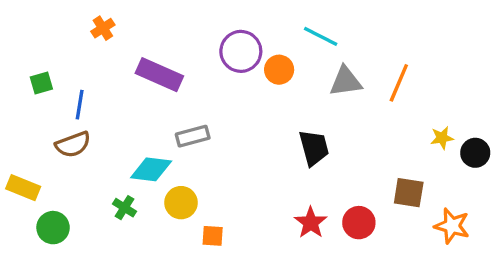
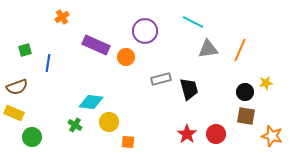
orange circle: (279, 70) -> (126, 57), moved
gray rectangle: (193, 136) -> (161, 79), moved
brown semicircle: (73, 144) -> (17, 87), moved
black circle: (475, 153) -> (245, 92), moved

